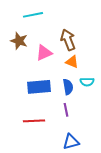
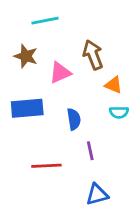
orange triangle: (72, 62) -> (114, 85), moved
blue rectangle: (39, 87) -> (27, 108), moved
blue semicircle: (68, 87) -> (74, 119), moved

